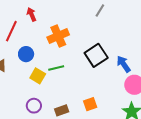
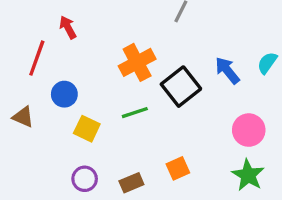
orange cross: (58, 36) -> (137, 62), moved
blue arrow: (124, 64) -> (227, 70), moved
green line: (56, 68) -> (135, 113), moved

